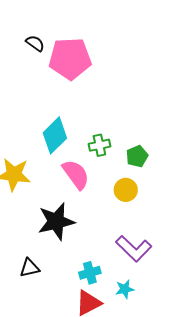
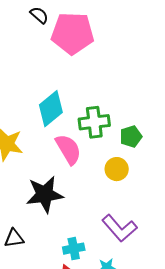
green cross: (99, 145) -> (94, 122), size x1.4

